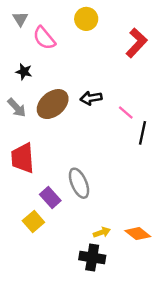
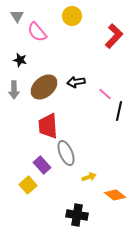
gray arrow: (17, 108) -> (14, 90), turned 42
red trapezoid: (23, 158) -> (48, 126), moved
yellow arrow: (102, 232) -> (89, 177), moved

